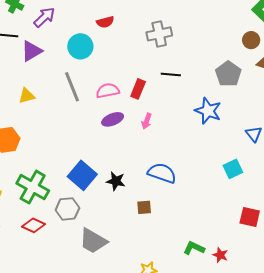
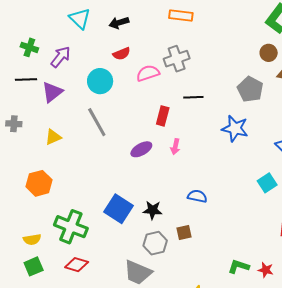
pink semicircle: (108, 91) -> (148, 73), moved
blue semicircle: (162, 173) -> (197, 196), size x0.7
gray hexagon: (67, 209) -> (155, 243), moved

